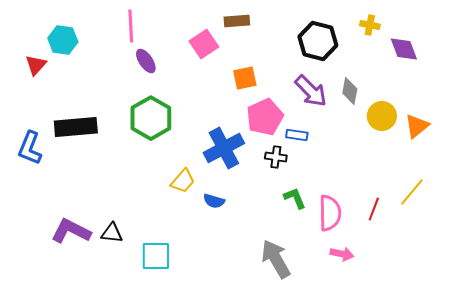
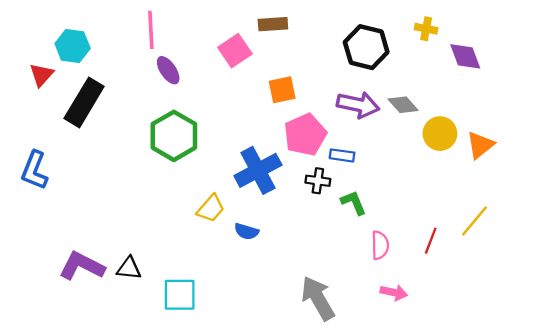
purple arrow: (311, 91) -> (358, 105), turned -33
gray diamond: (350, 91) -> (403, 105), turned -52
black rectangle: (76, 127) -> (84, 102), moved, turned -54
green L-shape: (295, 198) -> (354, 203), moved
pink semicircle: (330, 213) -> (380, 245), size x0.7

